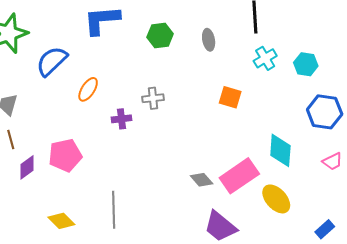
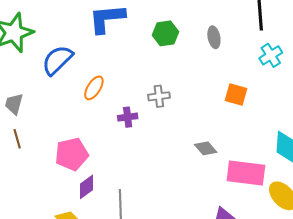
purple diamond: (27, 167) -> (87, 187), moved
pink rectangle: (239, 176) -> (246, 173), turned 42
gray diamond: (202, 180) -> (206, 148), moved

